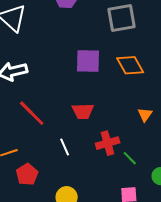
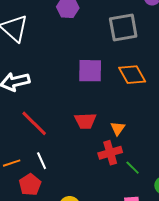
orange triangle: (145, 115) -> (118, 128), moved
white line: (65, 147) -> (42, 161), moved

